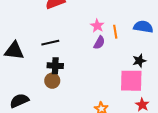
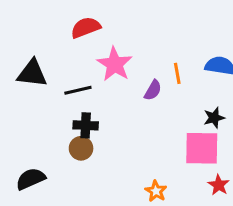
pink star: (97, 26) -> (115, 64), moved, size x1.6
black triangle: (14, 51) -> (32, 73), moved

